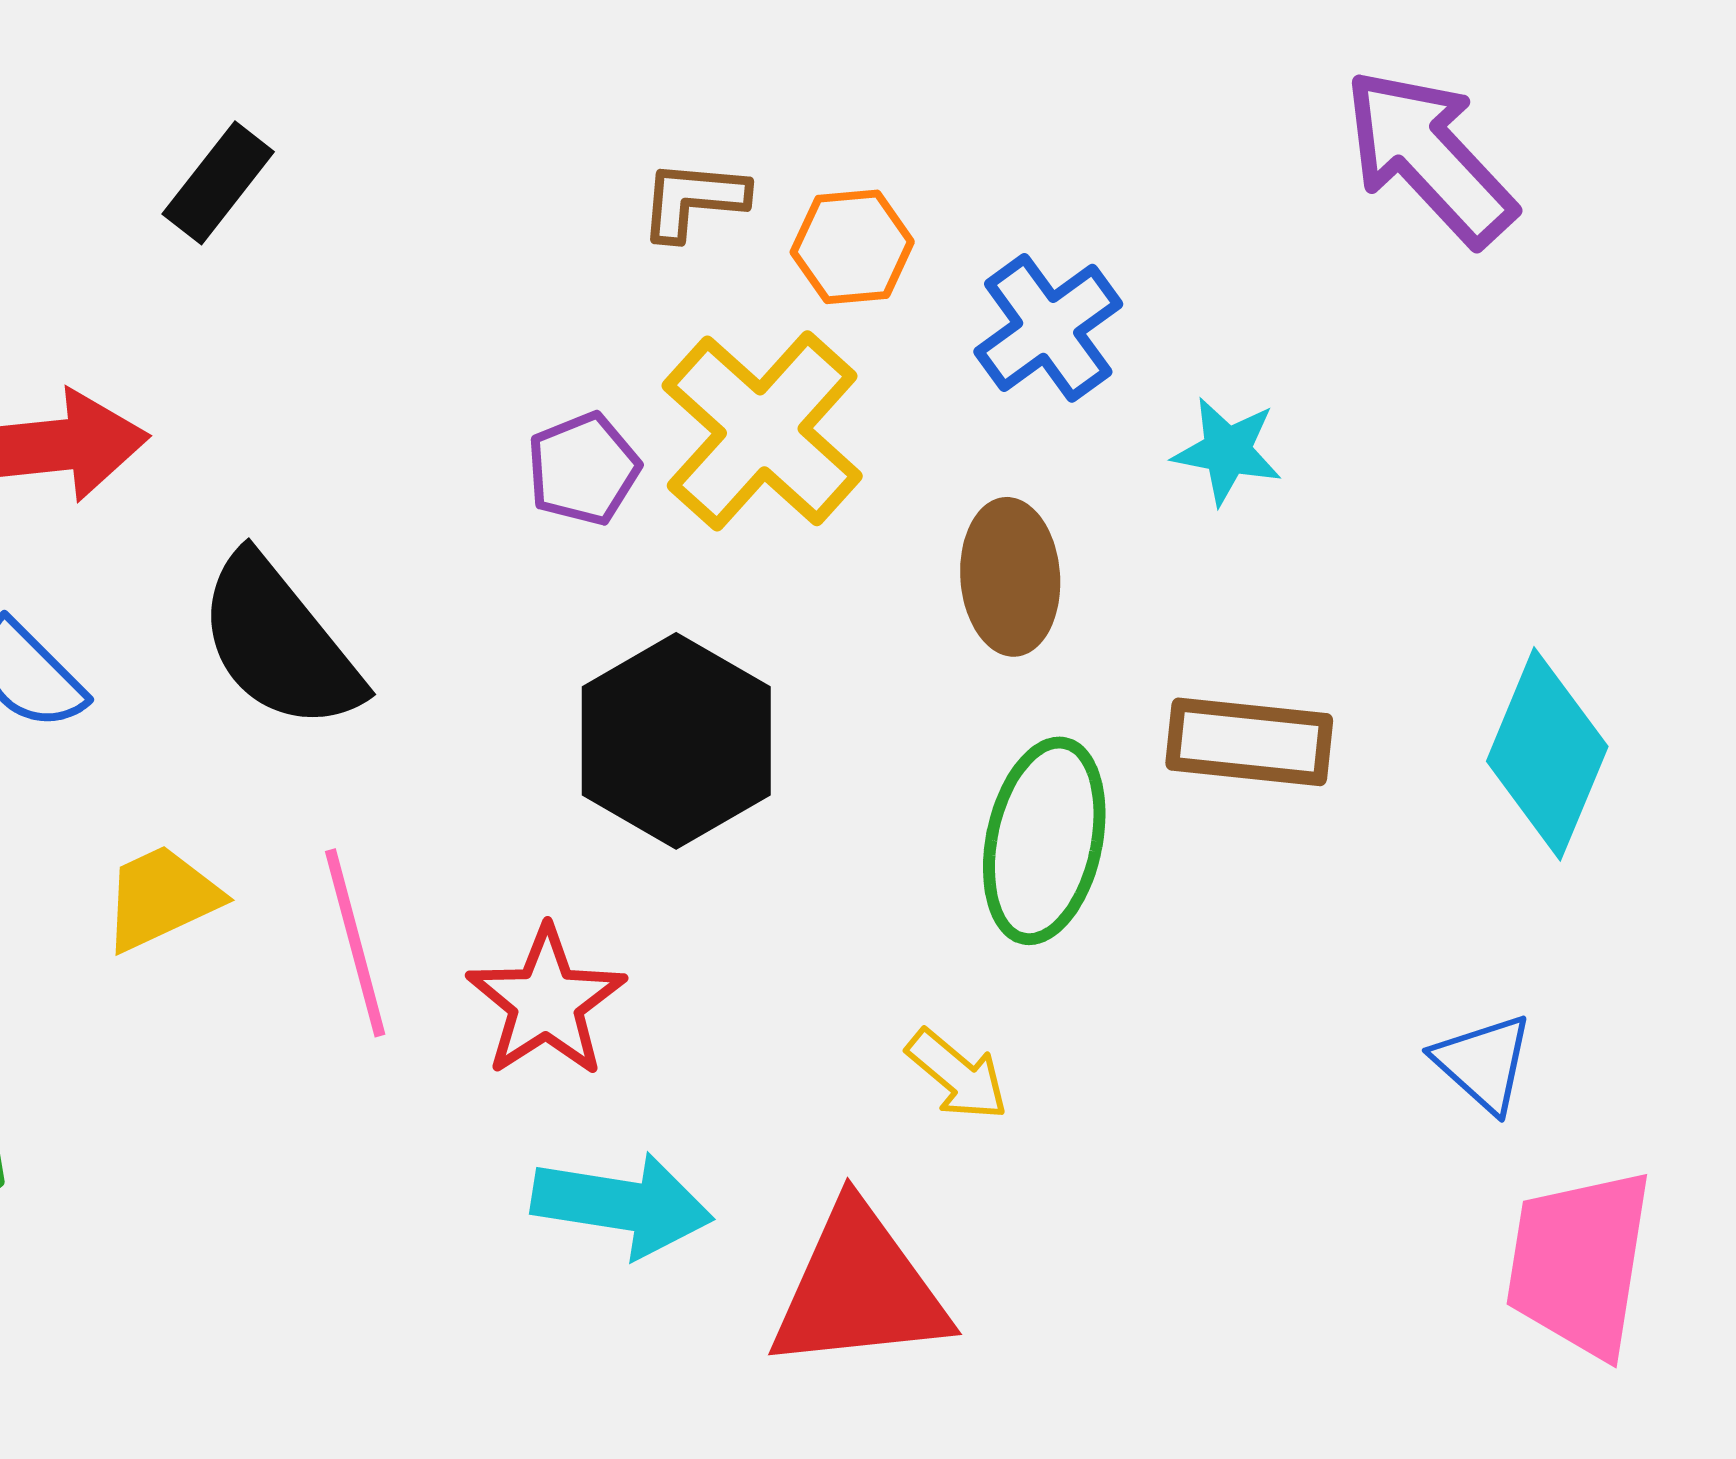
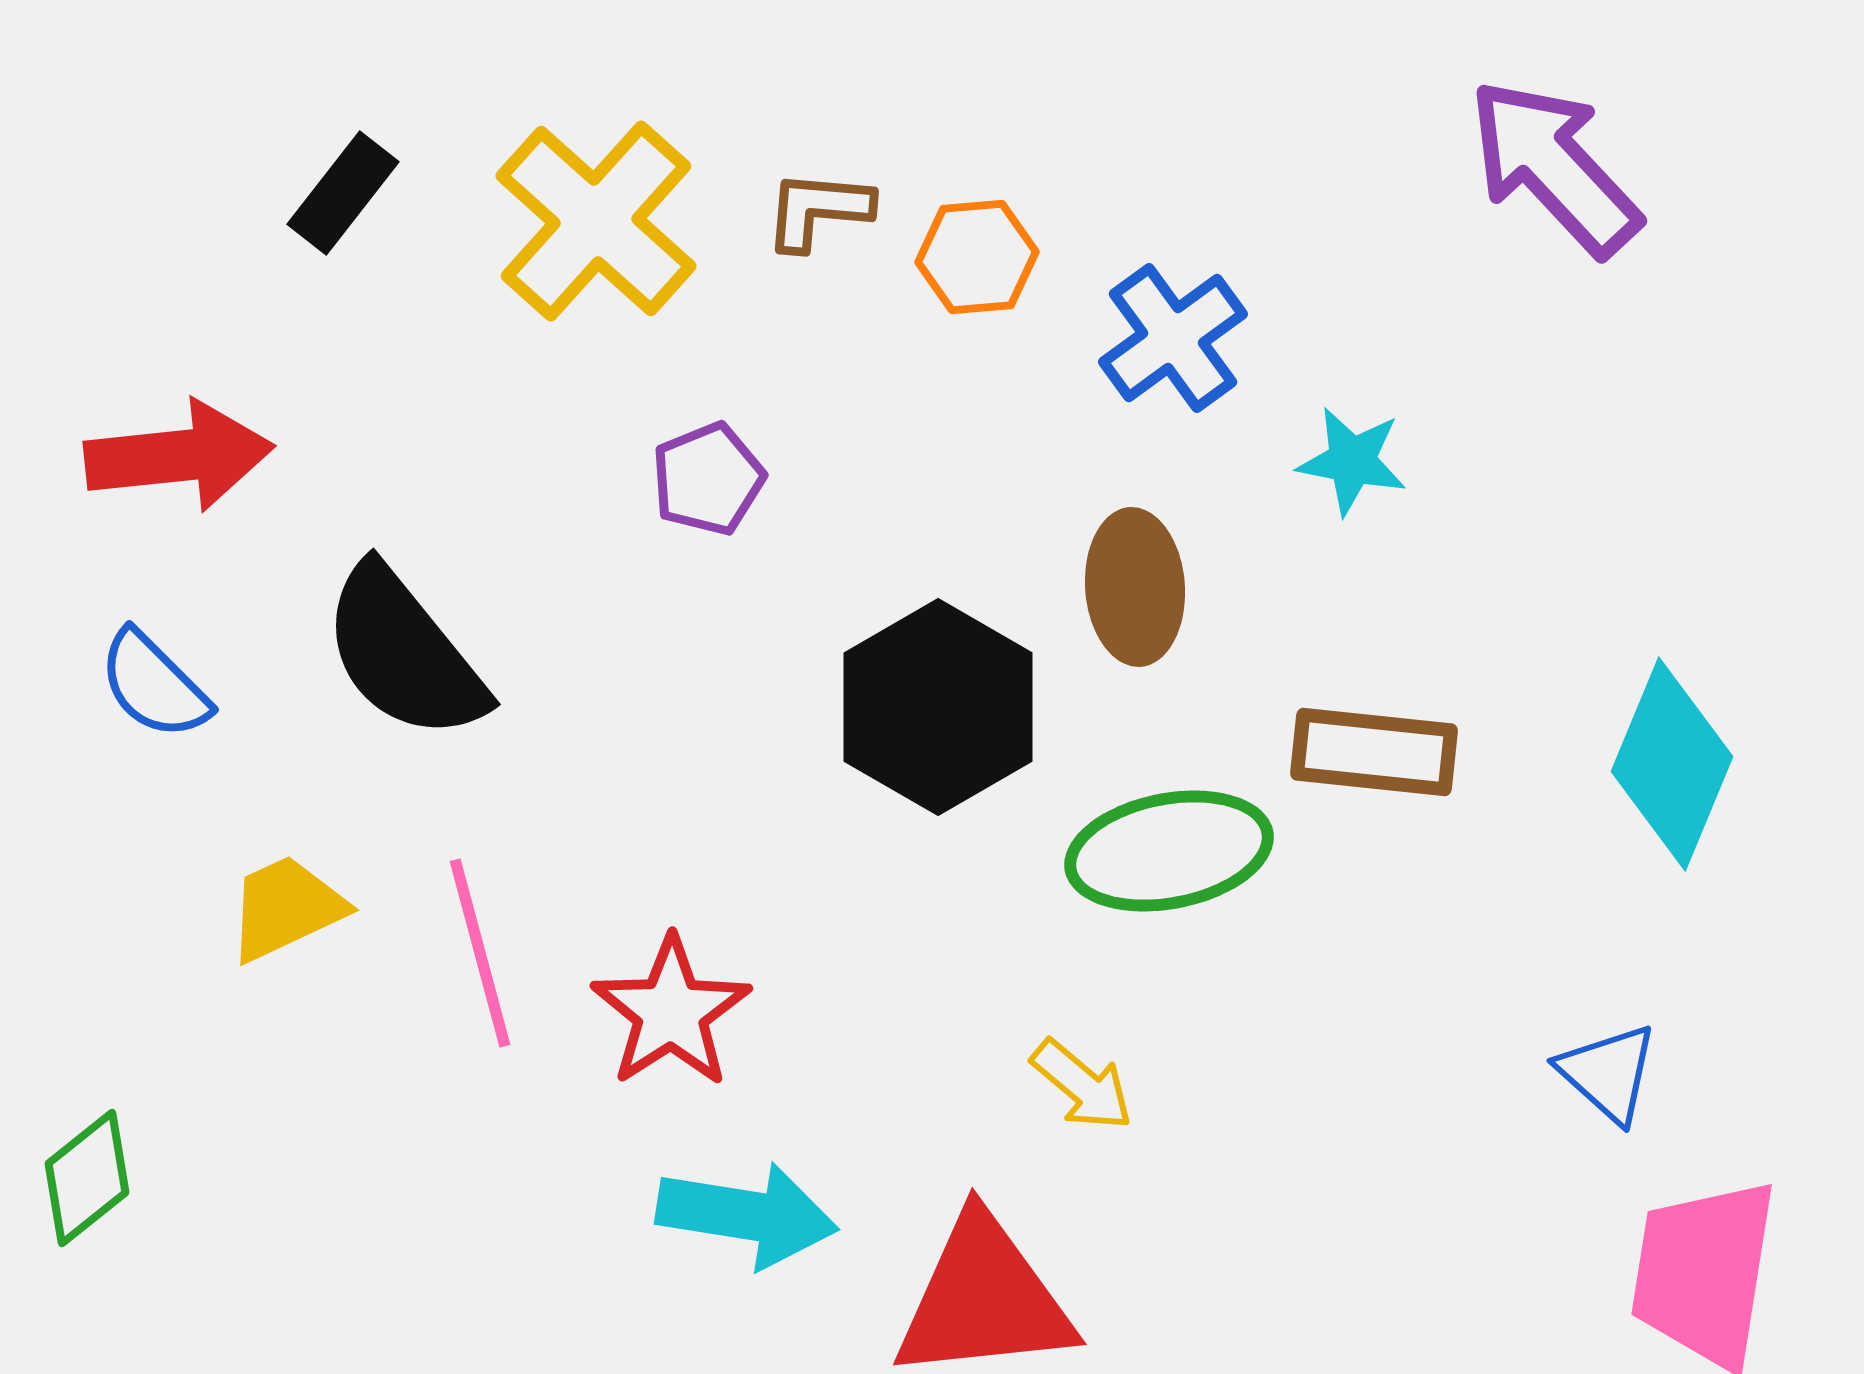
yellow cross: (762, 431) -> (596, 221), moved
black hexagon: (676, 741) -> (938, 707), moved
green ellipse: (1044, 841) -> (1169, 851), turned 67

